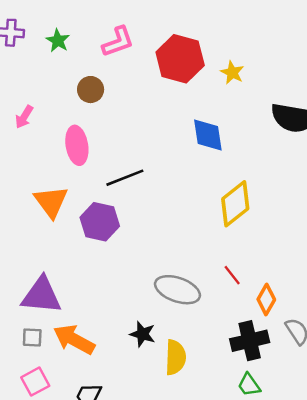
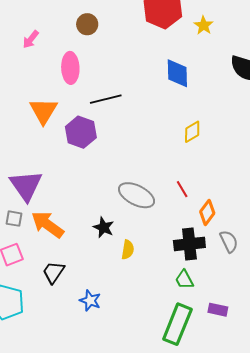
yellow diamond: (235, 204) -> (192, 132), size x0.6
purple triangle: (41, 295) -> (26, 186), turned 42
yellow semicircle: (175, 357) -> (128, 250), size x0.7

